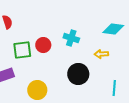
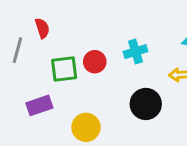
cyan cross: (71, 38) -> (136, 52), turned -35

